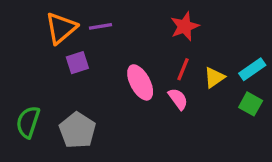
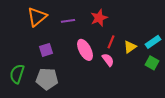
purple line: (101, 26) -> (68, 21), moved
red star: (185, 26) -> (99, 18), moved
purple square: (77, 63) -> (46, 50), moved
gray pentagon: (77, 130) -> (47, 79), turned -30

